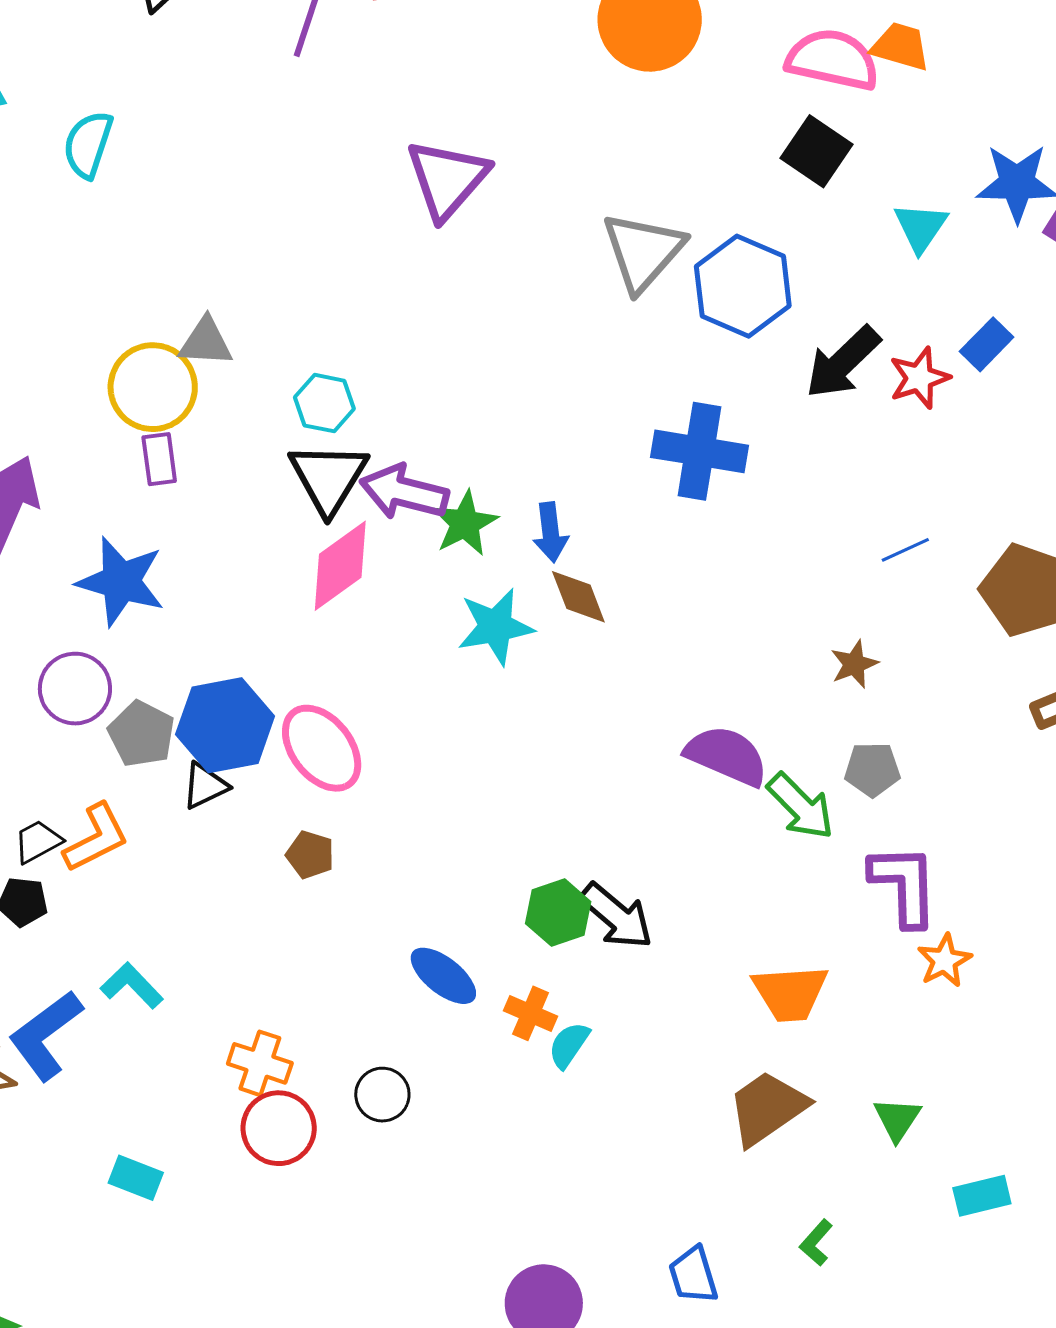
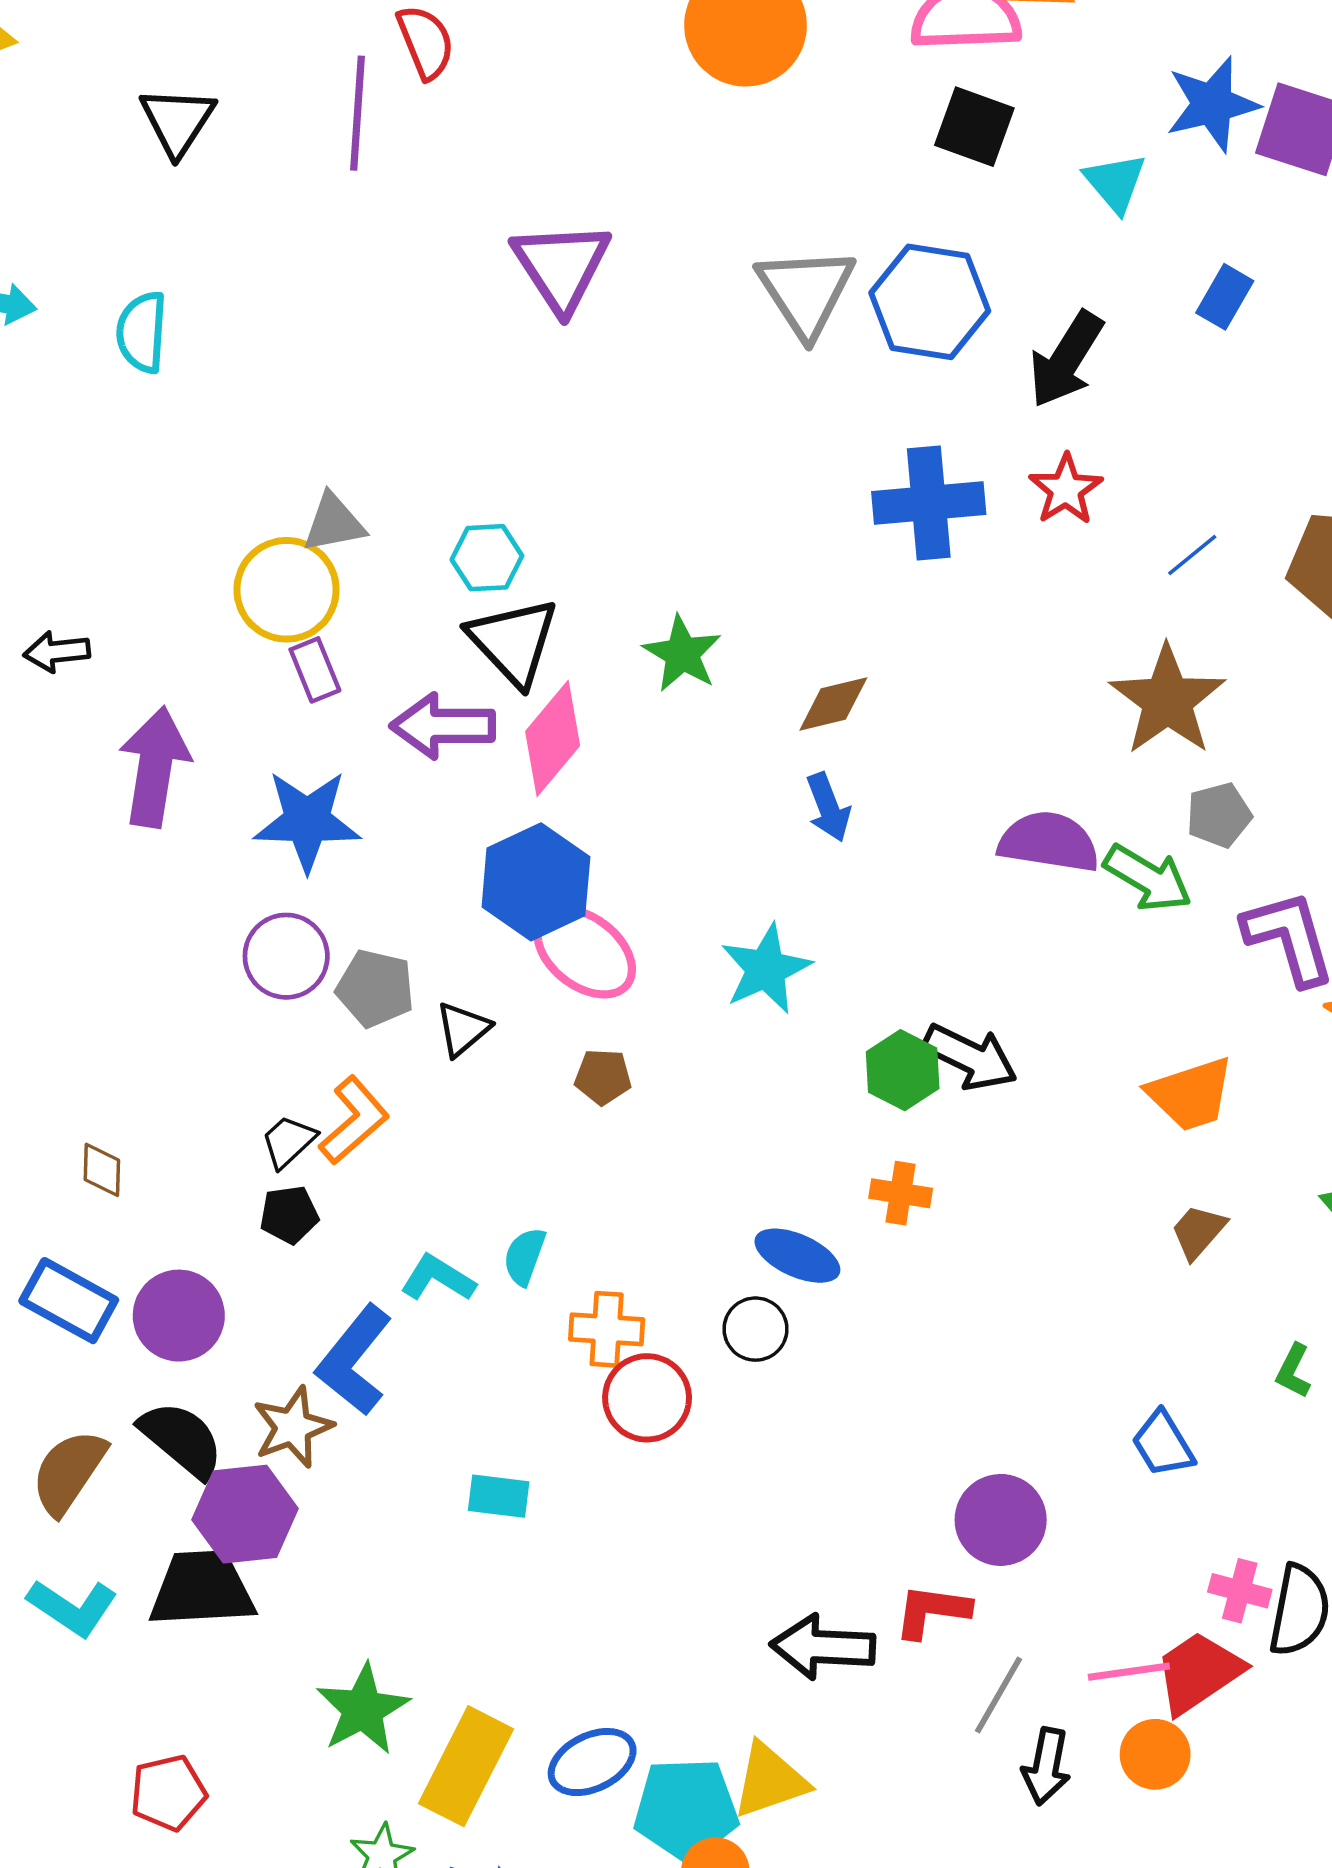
red star: (919, 378) -> (1066, 489), moved
purple arrow: (404, 492) -> (443, 726), moved
blue arrow: (550, 532) -> (828, 807), moved
brown diamond: (578, 597) -> (833, 704), turned -68
cyan star: (495, 627) -> (766, 969), moved
brown star: (854, 664) -> (1167, 700), size x2.0
blue hexagon: (225, 725) -> (536, 882), moved
blue ellipse: (443, 976) -> (797, 1256), moved
cyan semicircle: (569, 1045) -> (524, 1256), moved
brown trapezoid: (767, 1108) -> (1198, 1232), size x0.6

